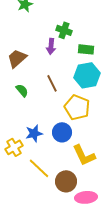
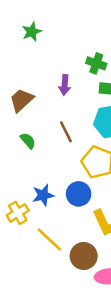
green cross: (64, 30) -> (96, 63), moved

